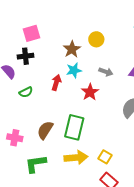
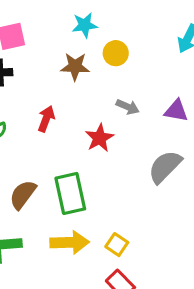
brown star: (72, 49) -> (75, 67), turned 30
cyan star: (74, 70) -> (85, 25), moved
green rectangle: (74, 127) -> (70, 193), turned -30

